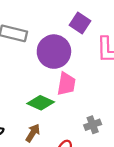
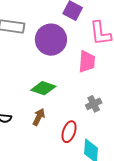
pink trapezoid: (66, 84) -> (87, 62), moved

